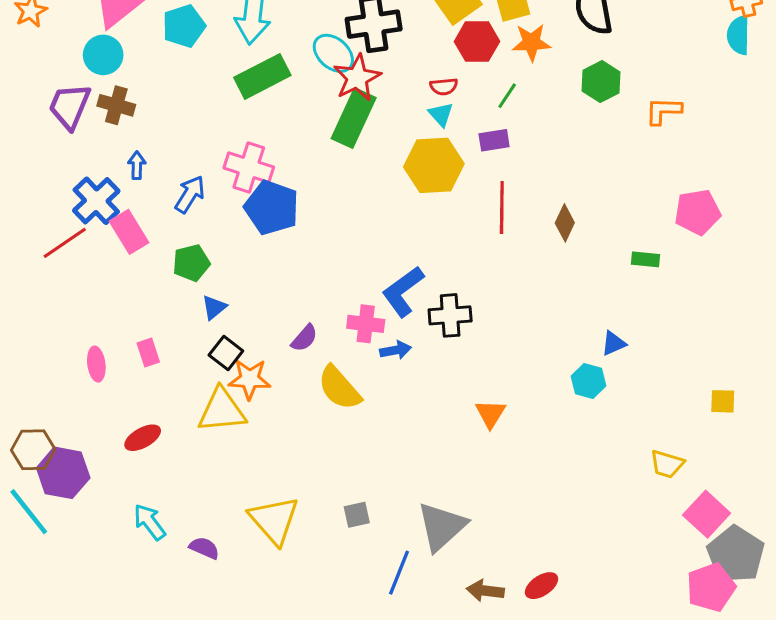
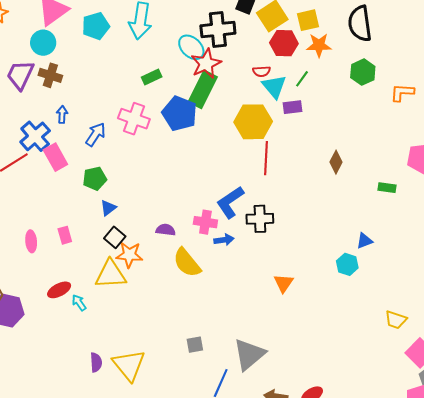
green rectangle: (262, 76) -> (152, 77), moved, size x0.6
cyan triangle: (441, 114) -> (274, 87), moved, size x1.5
blue pentagon: (272, 207) -> (180, 114), moved
red line: (502, 207) -> (266, 158), moved
purple semicircle: (304, 338) -> (166, 230), turned -126
yellow triangle: (274, 520) -> (129, 365), moved
cyan arrow: (150, 522) -> (79, 303), moved, size x0.7
purple semicircle: (204, 548) -> (96, 362), turned 60

